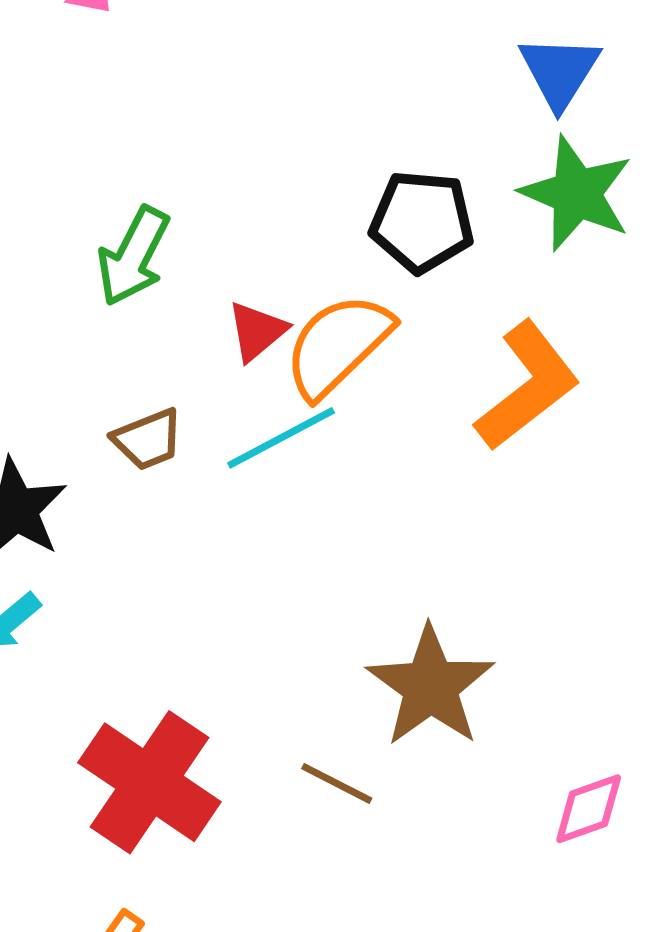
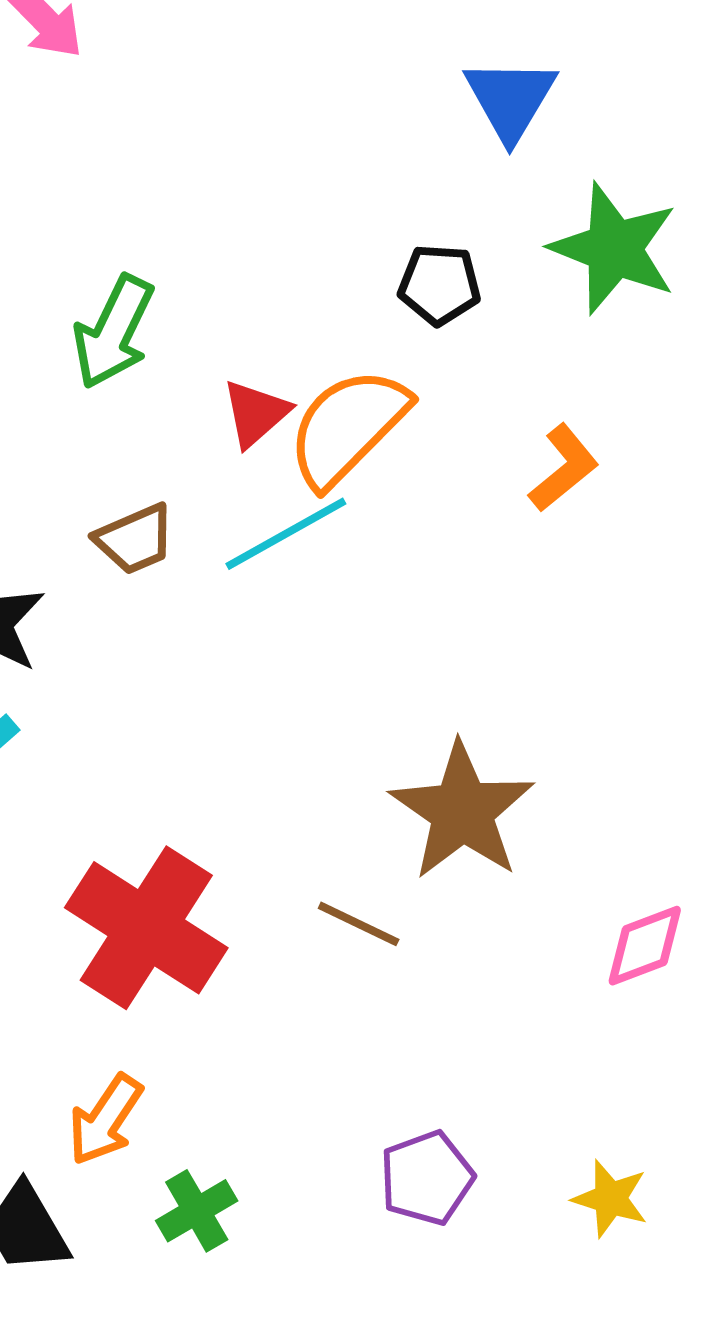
blue triangle: (559, 71) -> (510, 99), moved
black pentagon: (422, 222) -> (439, 285), size x0.7
orange L-shape: (527, 386) -> (564, 468), size x0.6

